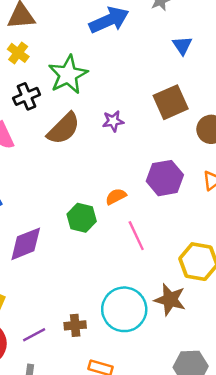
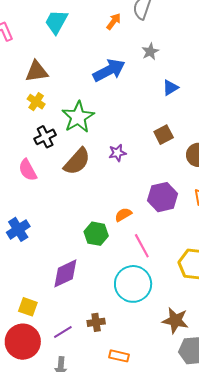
blue triangle: (182, 46) -> (170, 88), turned 36
brown square: (171, 102) -> (164, 135), size x0.7
purple diamond: (26, 244) -> (65, 273), moved
brown star: (170, 300) -> (175, 320), moved
cyan circle: (124, 309) -> (133, 284), moved

